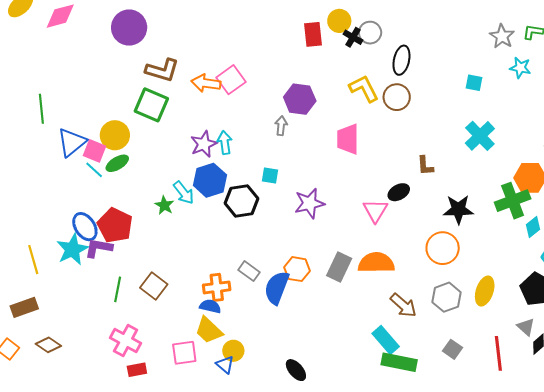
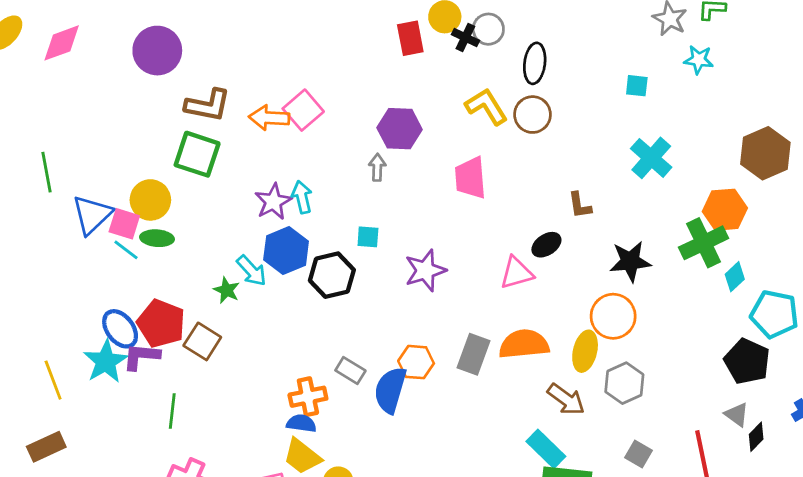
green ellipse: (117, 163) -> (157, 238), turned 40
pink triangle: (375, 211) -> (517, 273), turned 48
brown square: (154, 286) -> (202, 341), moved
yellow ellipse: (485, 291) -> (585, 351), moved

